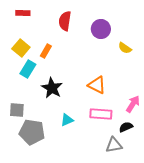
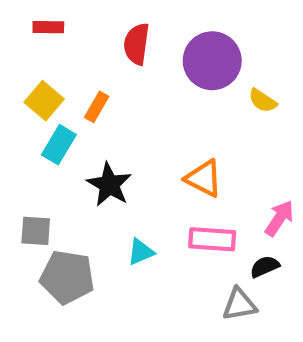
purple circle: (101, 29) -> (212, 61), size x1.4

